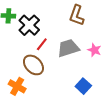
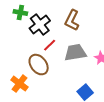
brown L-shape: (77, 15) -> (72, 20), moved

